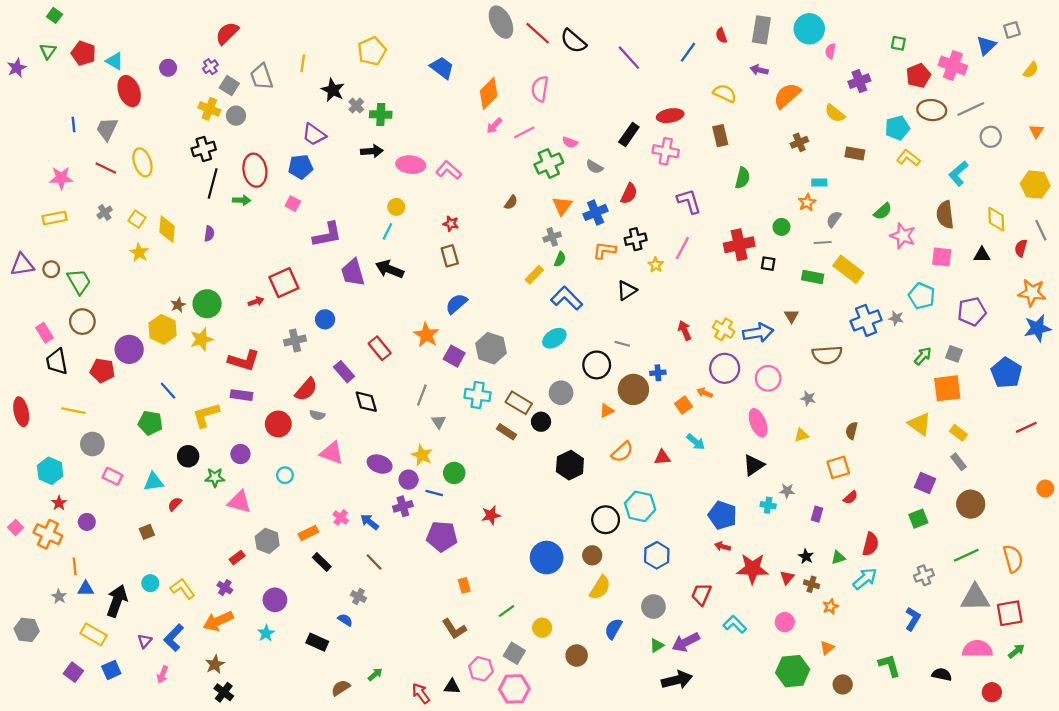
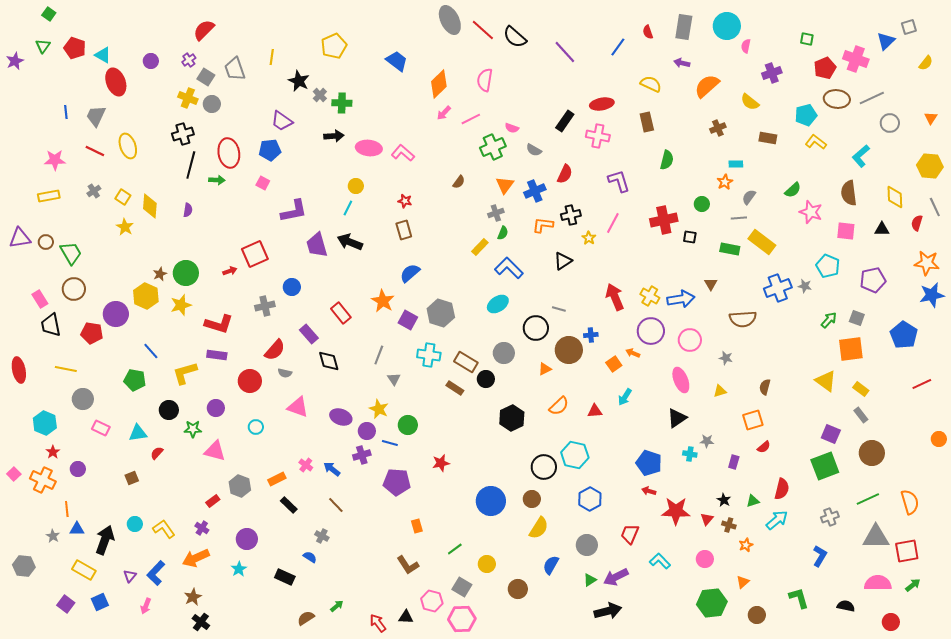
red arrow: (685, 330) -> (615, 297), size x1.5
cyan arrow: (696, 442) -> (625, 397), turned 84
green square: (918, 519) -> (825, 466), size x1.6

